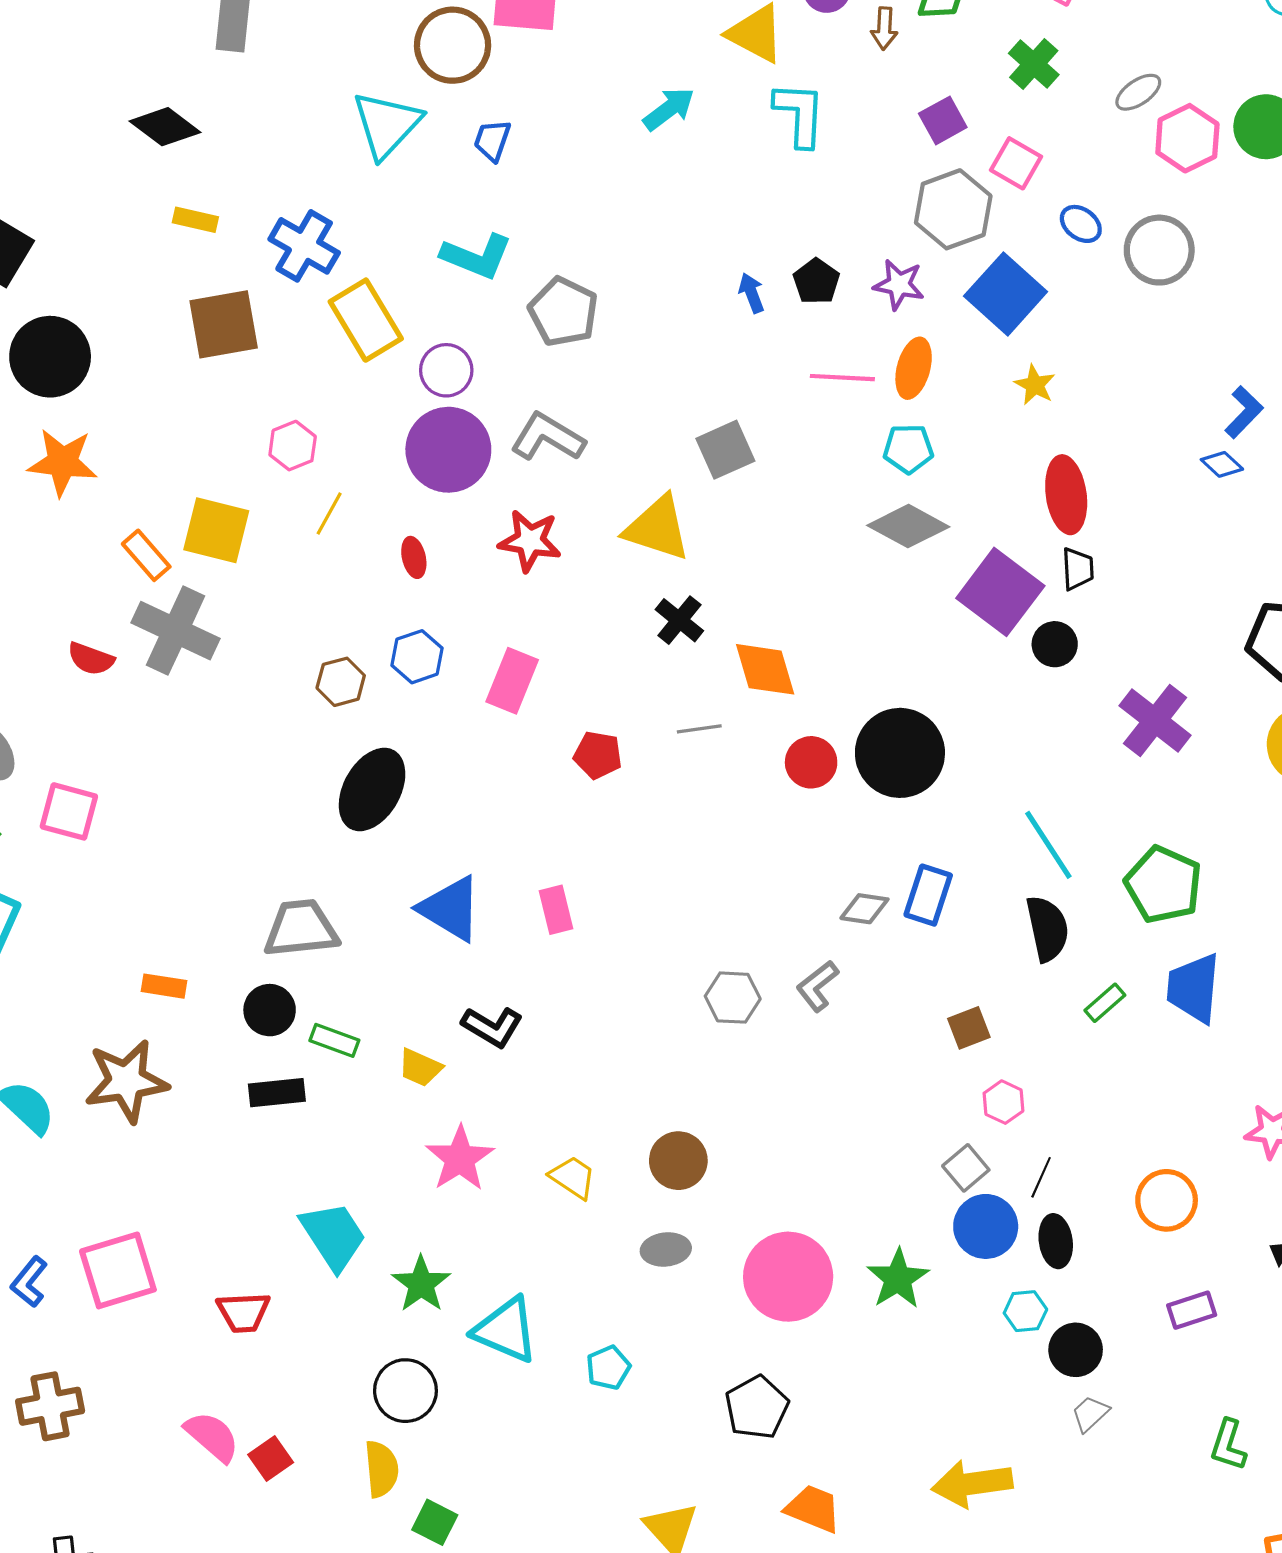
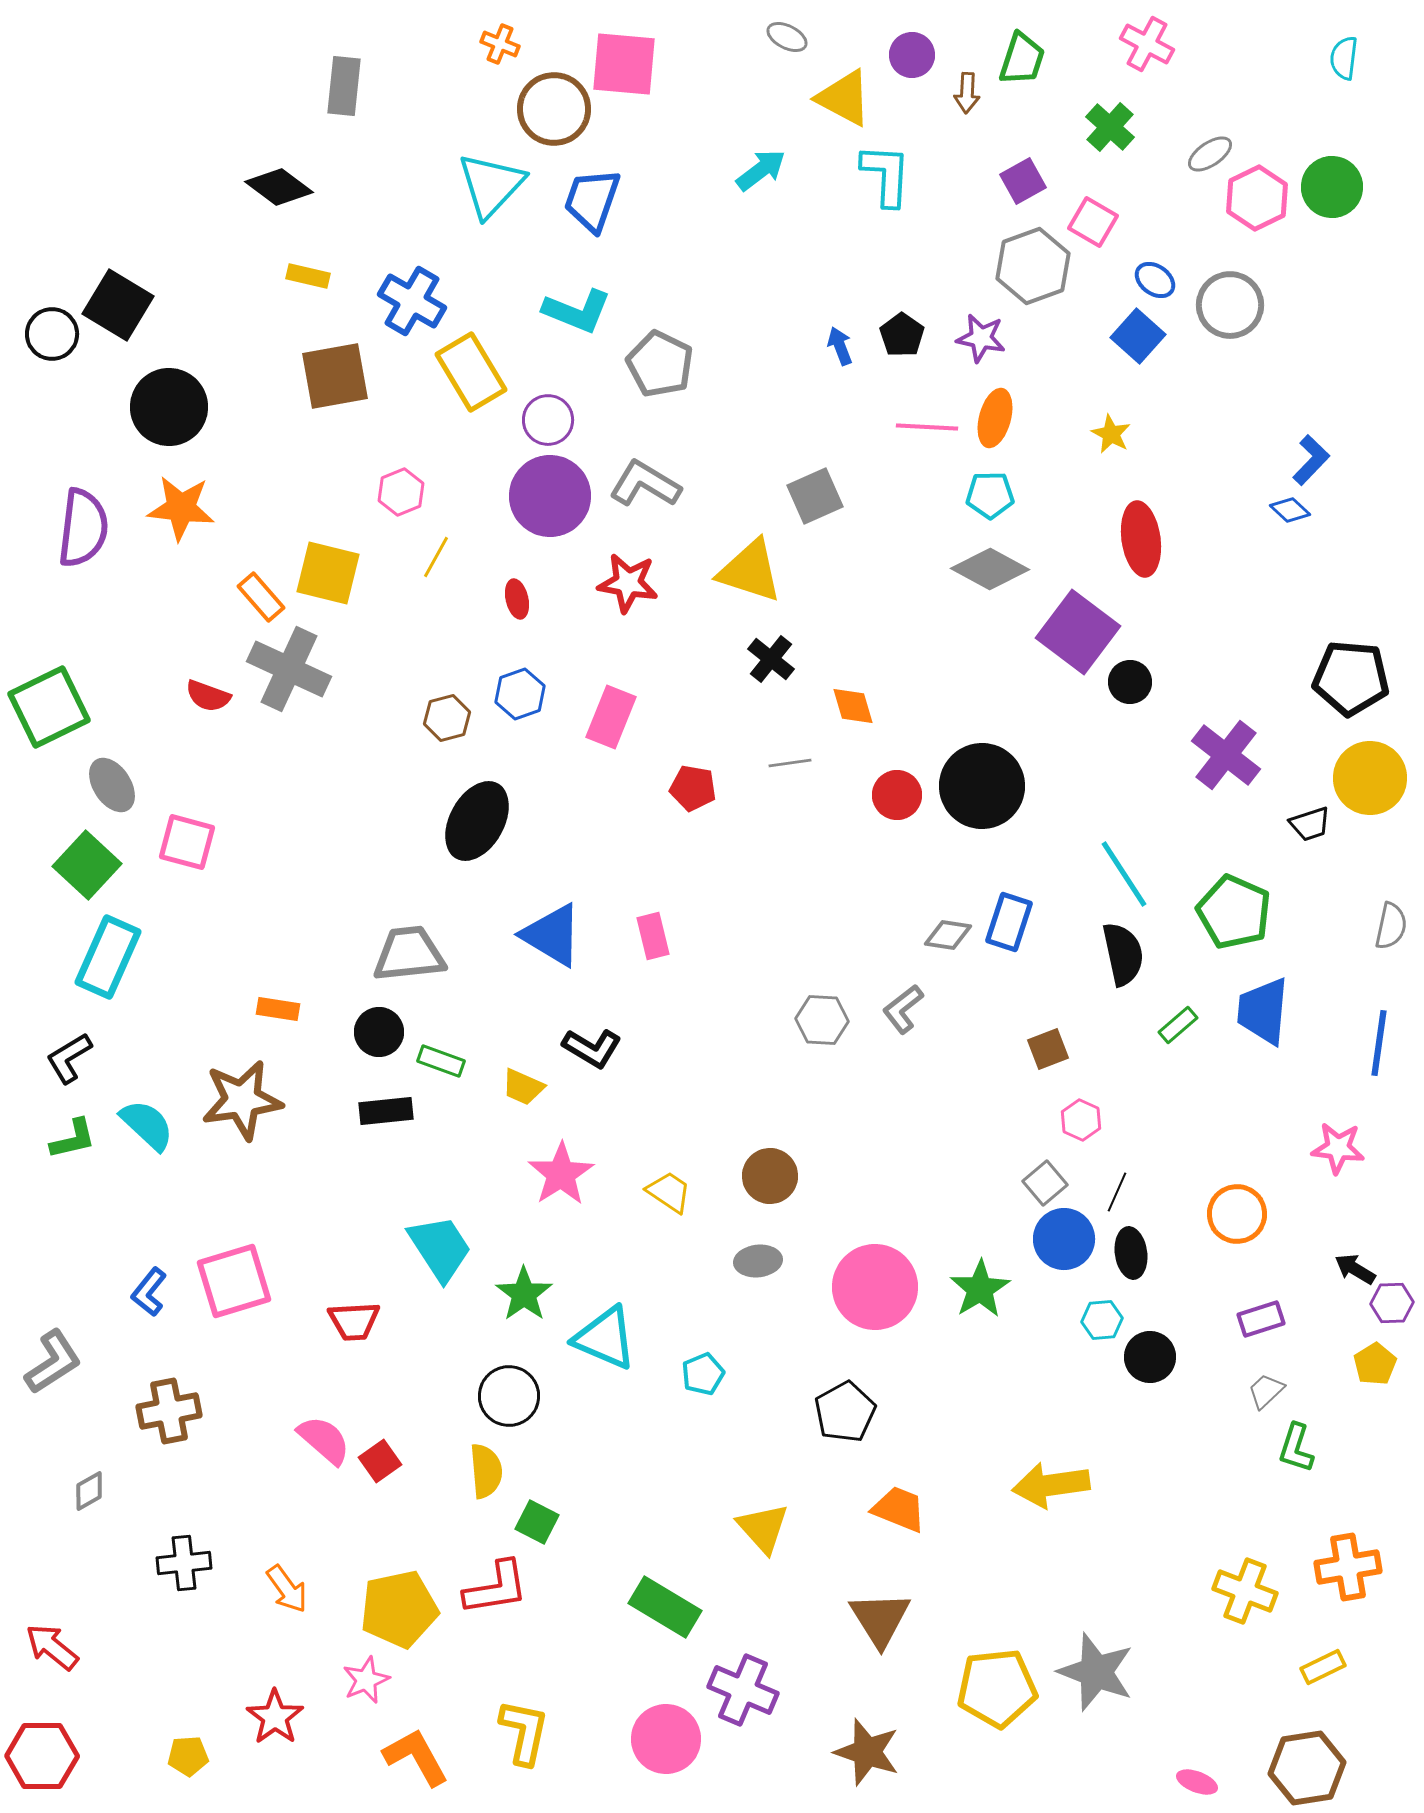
blue trapezoid: (492, 140) -> (592, 200), size x1.6
blue square: (1006, 294) -> (1138, 336), moved, size x0.7
black trapezoid: (1078, 569) -> (1310, 824), moved, turned 75
orange diamond: (765, 669) -> (853, 706), size x0.7
gray trapezoid: (1090, 1414) -> (1266, 1391), moved

